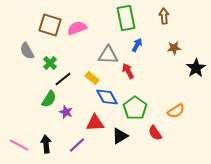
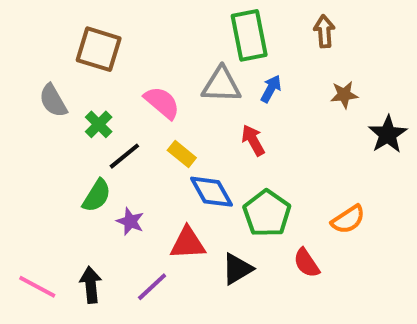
pink semicircle: (77, 28) -> (162, 103), moved, turned 60
gray triangle: (108, 55) -> (221, 85), moved

